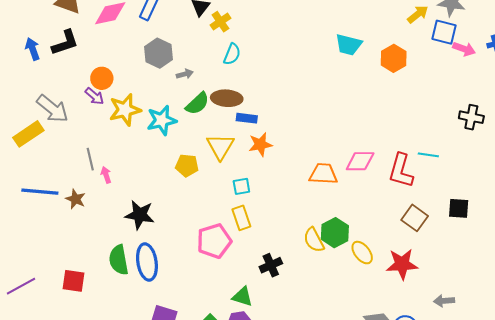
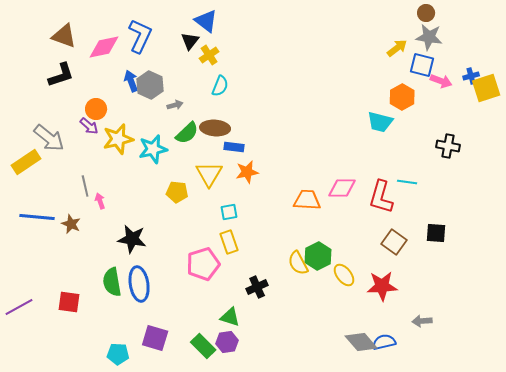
cyan trapezoid: (349, 45) -> (380, 122), moved
blue arrow: (33, 49) -> (131, 81), moved
orange hexagon: (394, 58) -> (402, 97), moved

